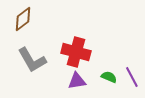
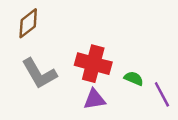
green semicircle: (109, 77) -> (134, 78), moved

